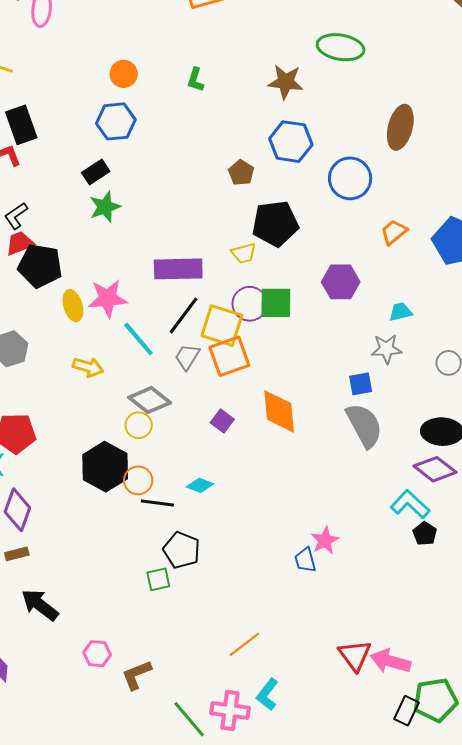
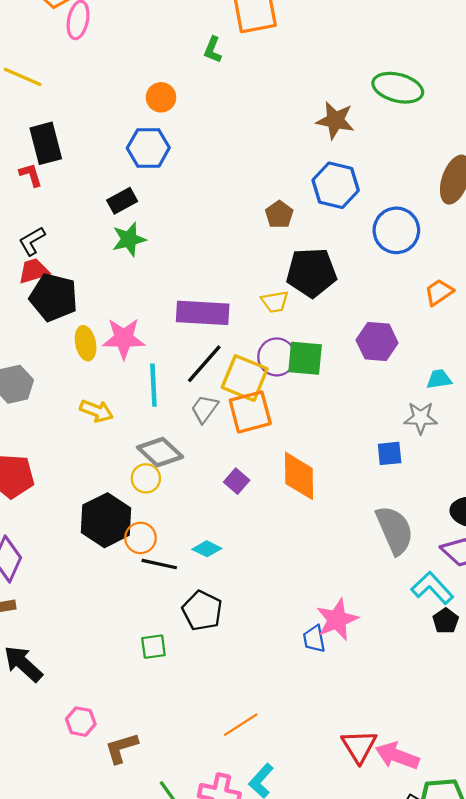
green L-shape: (195, 80) -> (213, 50), moved
cyan line: (138, 339) -> (153, 385), turned 33
gray semicircle: (364, 425) -> (395, 530), moved
pink star: (325, 541) -> (337, 620), size x1.4
black pentagon: (182, 550) -> (202, 611), moved

